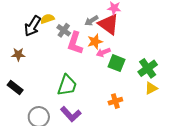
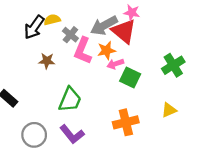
gray arrow: (91, 21) -> (104, 26), size x1.6
brown star: (18, 54) -> (47, 61), moved
green cross: (148, 68) -> (173, 65), moved
orange cross: (115, 101) -> (126, 122), size x1.5

